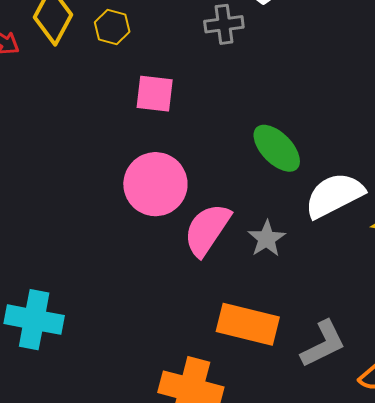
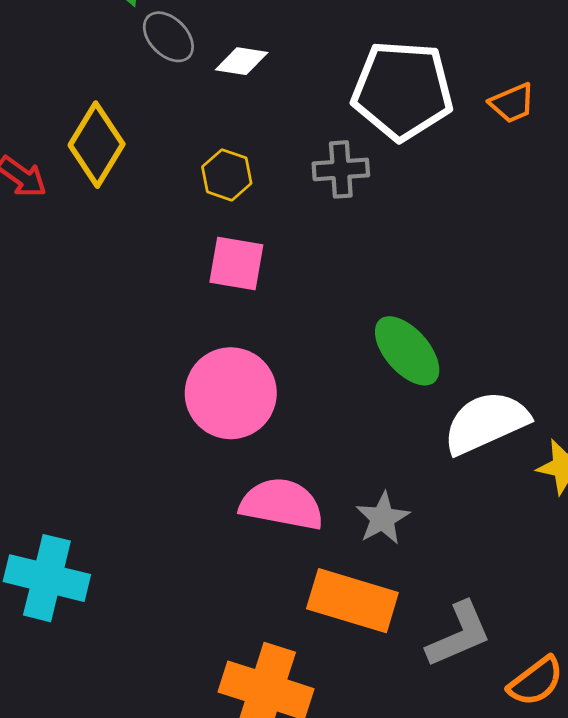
yellow hexagon: (112, 27) -> (227, 175), moved
pink semicircle: (207, 230) -> (282, 504), moved, turned 64
gray star: (267, 239) -> (383, 518), moved

